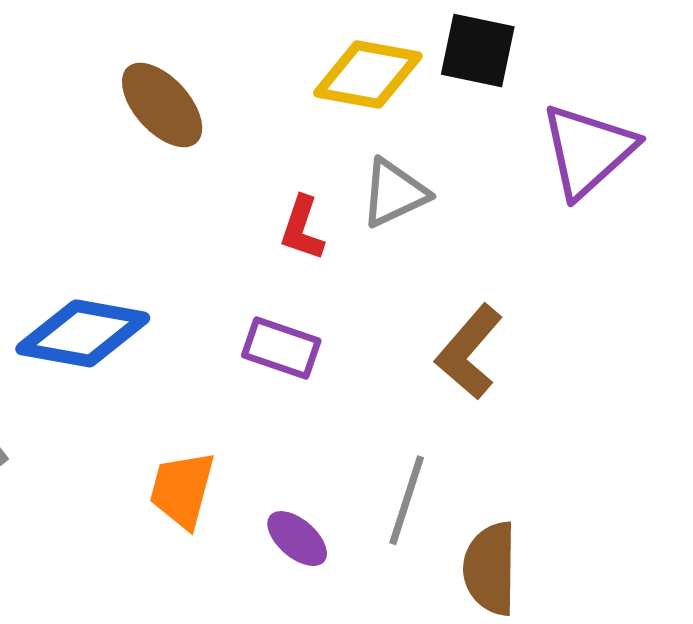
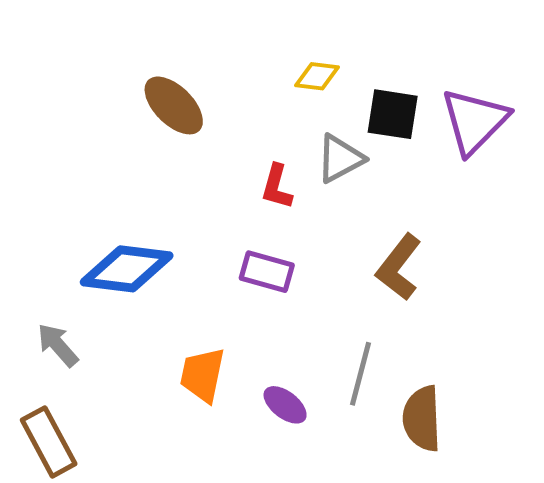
black square: (478, 50) -> (393, 114), moved
yellow diamond: (368, 75) -> (317, 76), size x0.6

